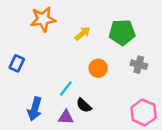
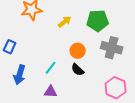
gray cross: (139, 65) -> (112, 48), size x1.5
black semicircle: (84, 105) -> (78, 70), moved
blue arrow: (35, 109) -> (20, 75), moved

